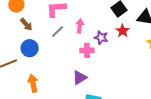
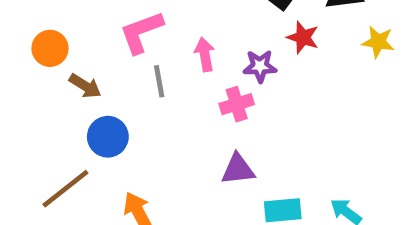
gray line: (58, 31) -> (159, 81), turned -40
purple triangle: (80, 78) -> (238, 169), turned 42

